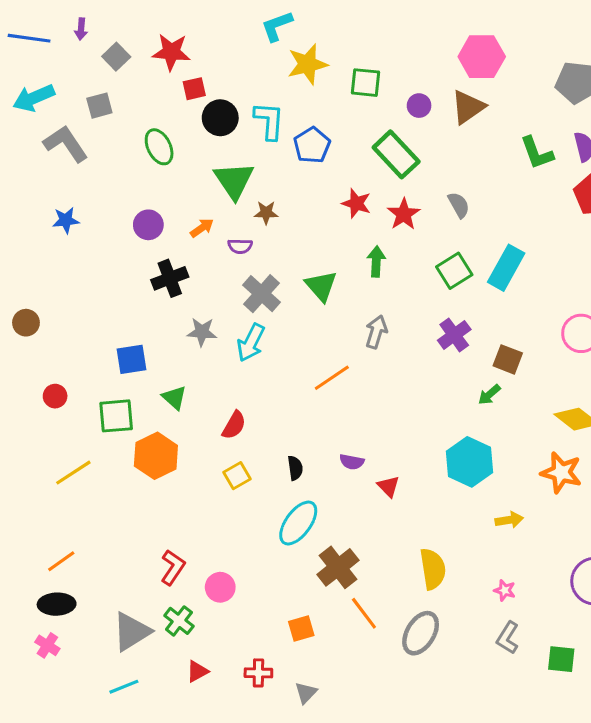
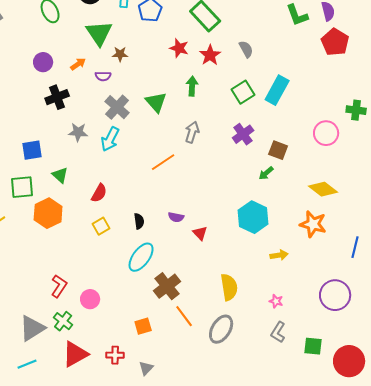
red triangle: (197, 671) -> (75, 354), size x1.8

